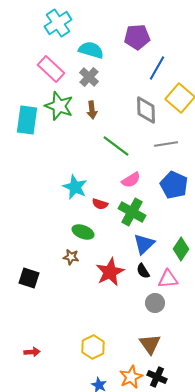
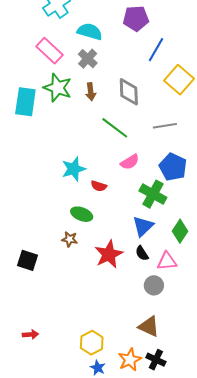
gray diamond: (146, 110) -> (129, 92), moved
cyan star: (75, 187) -> (74, 169), turned 30
green cross: (132, 212) -> (153, 194), moved
brown triangle: (150, 344) -> (149, 327), turned -30
yellow hexagon: (93, 347) -> (92, 343), moved

